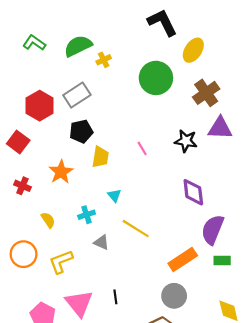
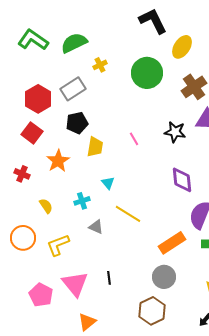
green L-shape: (34, 43) -> (33, 40), size x1.4
yellow cross: (104, 60) -> (100, 65), moved
red square: (18, 142) -> (32, 133), moved

